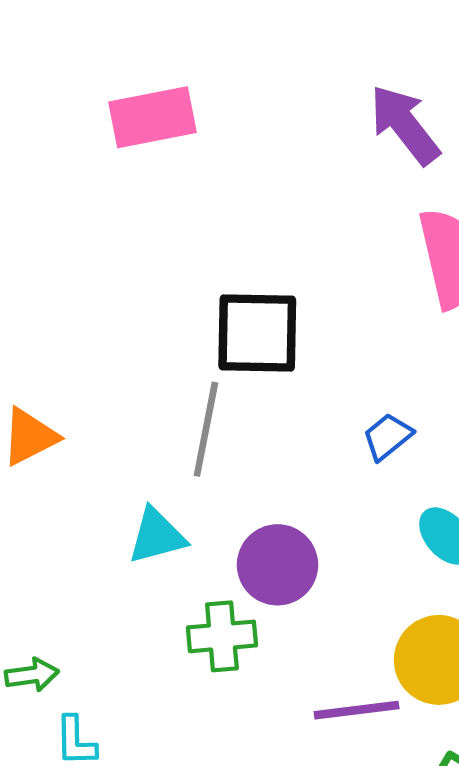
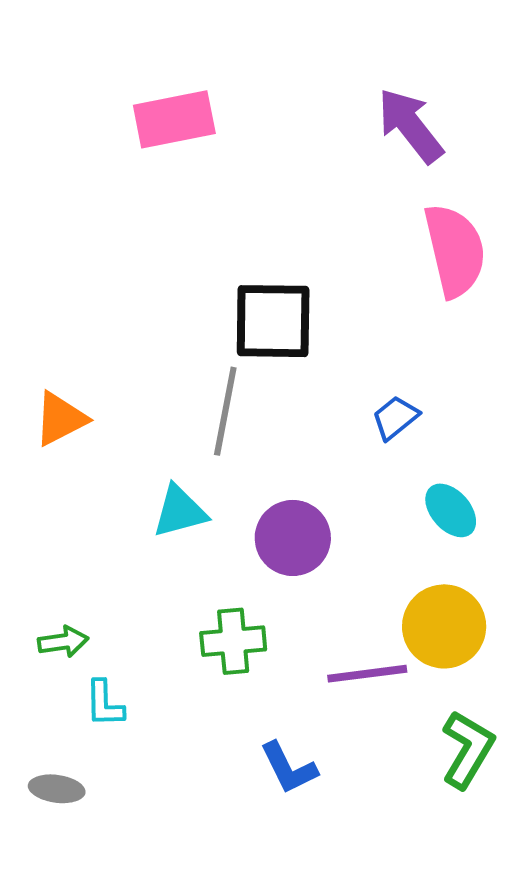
green cross: (222, 636) -> (233, 641), moved

